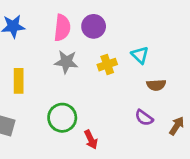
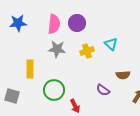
yellow rectangle: (19, 81) -> (30, 69), moved
brown semicircle: (156, 85) -> (123, 75), moved
purple semicircle: (144, 118) -> (103, 90), moved

